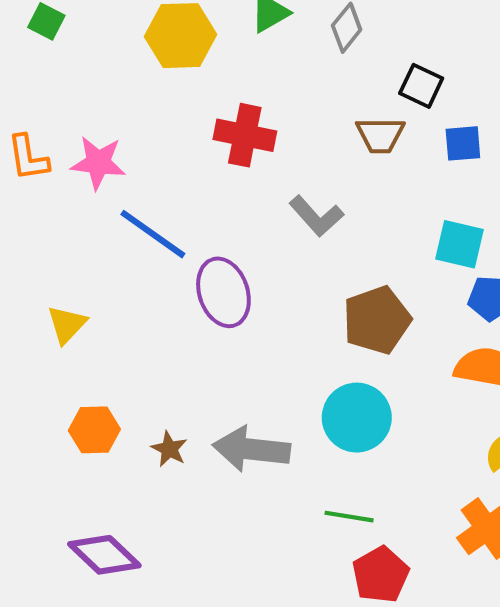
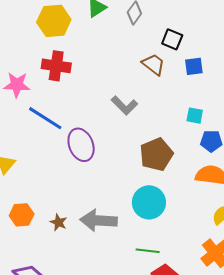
red cross: (245, 135) -> (56, 66), moved
brown trapezoid: (380, 135) -> (154, 64), turned -140
cyan square: (459, 244) -> (195, 116), size x0.7

